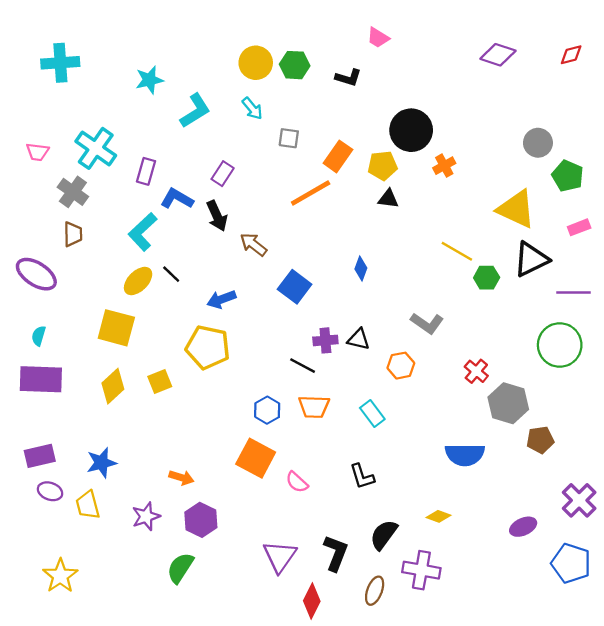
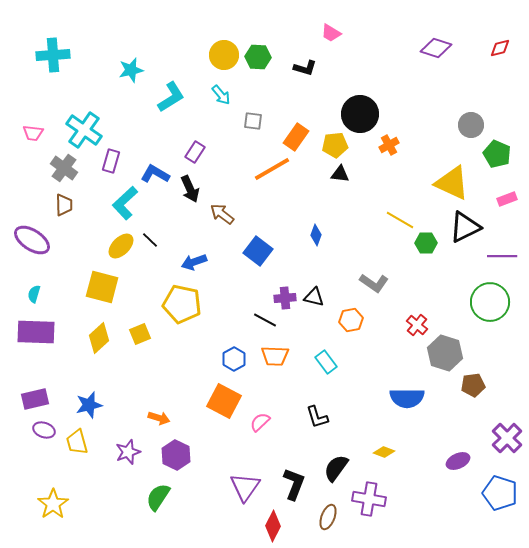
purple rectangle: (146, 171) -> (111, 161), moved
pink semicircle: (297, 482) -> (260, 422), turned 95

